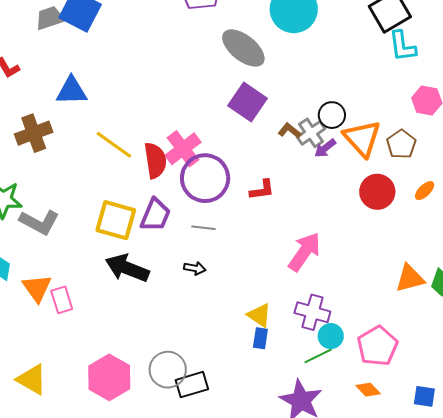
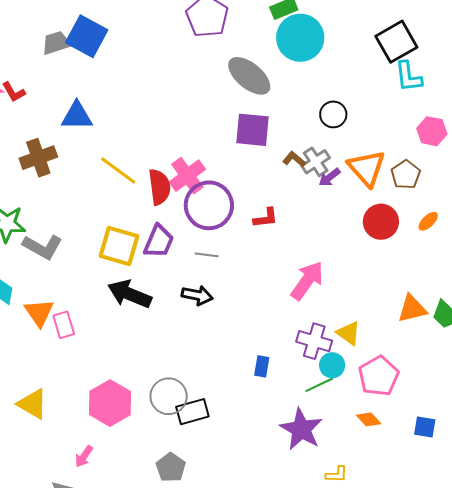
purple square: (247, 102) -> (253, 130), turned -30
black circle: (332, 115) -> (333, 114), moved
black arrow: (195, 268) -> (197, 295), size x1.4
yellow triangle: (259, 315) -> (349, 333), moved

